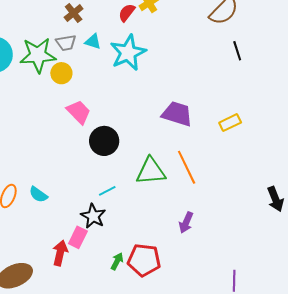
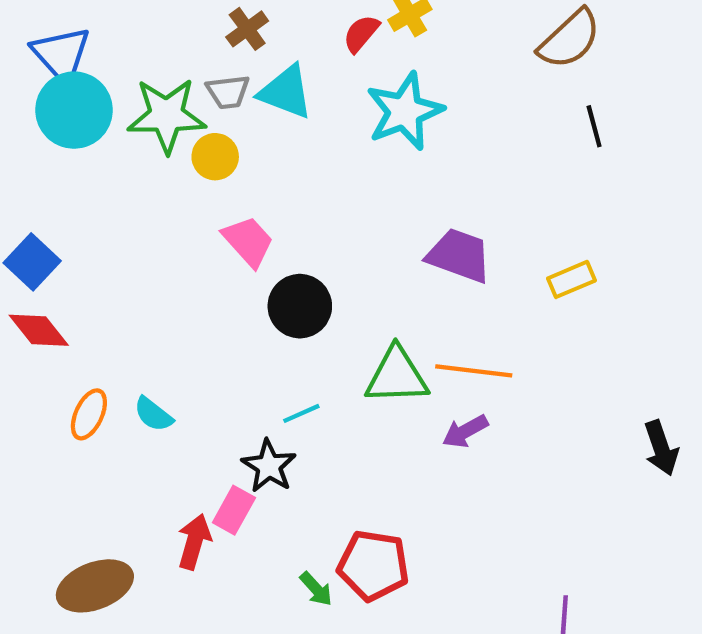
cyan triangle: (93, 42) -> (286, 92), size x1.6
cyan star: (128, 53) -> (405, 111), moved
orange line: (187, 167) -> (474, 371), turned -60
purple arrow: (186, 223) -> (465, 431), moved, turned 35
green arrow: (117, 261) -> (316, 589), moved, turned 108

